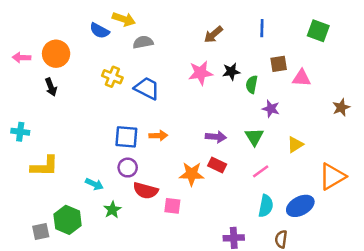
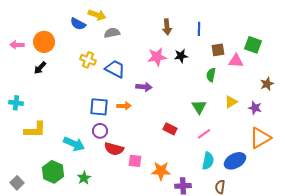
blue line: (262, 28) -> (199, 29), moved
green square: (318, 31) -> (253, 45), moved
brown arrow: (213, 35) -> (167, 27), turned -56
green semicircle: (252, 84) -> (211, 75), moved
black arrow: (51, 87) -> (40, 68), turned 64
purple star: (271, 109) -> (255, 108), moved
purple arrow: (216, 137) -> (144, 87), moved
yellow triangle: (295, 145) -> (231, 102), moved
orange star: (192, 174) -> (161, 171), moved
cyan arrow: (94, 184) -> (74, 144), size x1.5
green star: (112, 210) -> (84, 178), moved
gray square: (41, 231) -> (17, 183), moved, turned -32

